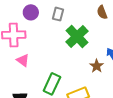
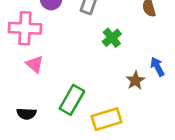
green cross: (77, 37) -> (112, 38), size x0.6

